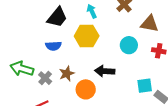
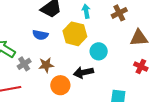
brown triangle: (150, 24) -> (139, 38), turned -30
cyan circle: (129, 45) -> (99, 51), moved
black arrow: (105, 71) -> (83, 72), turned -30

